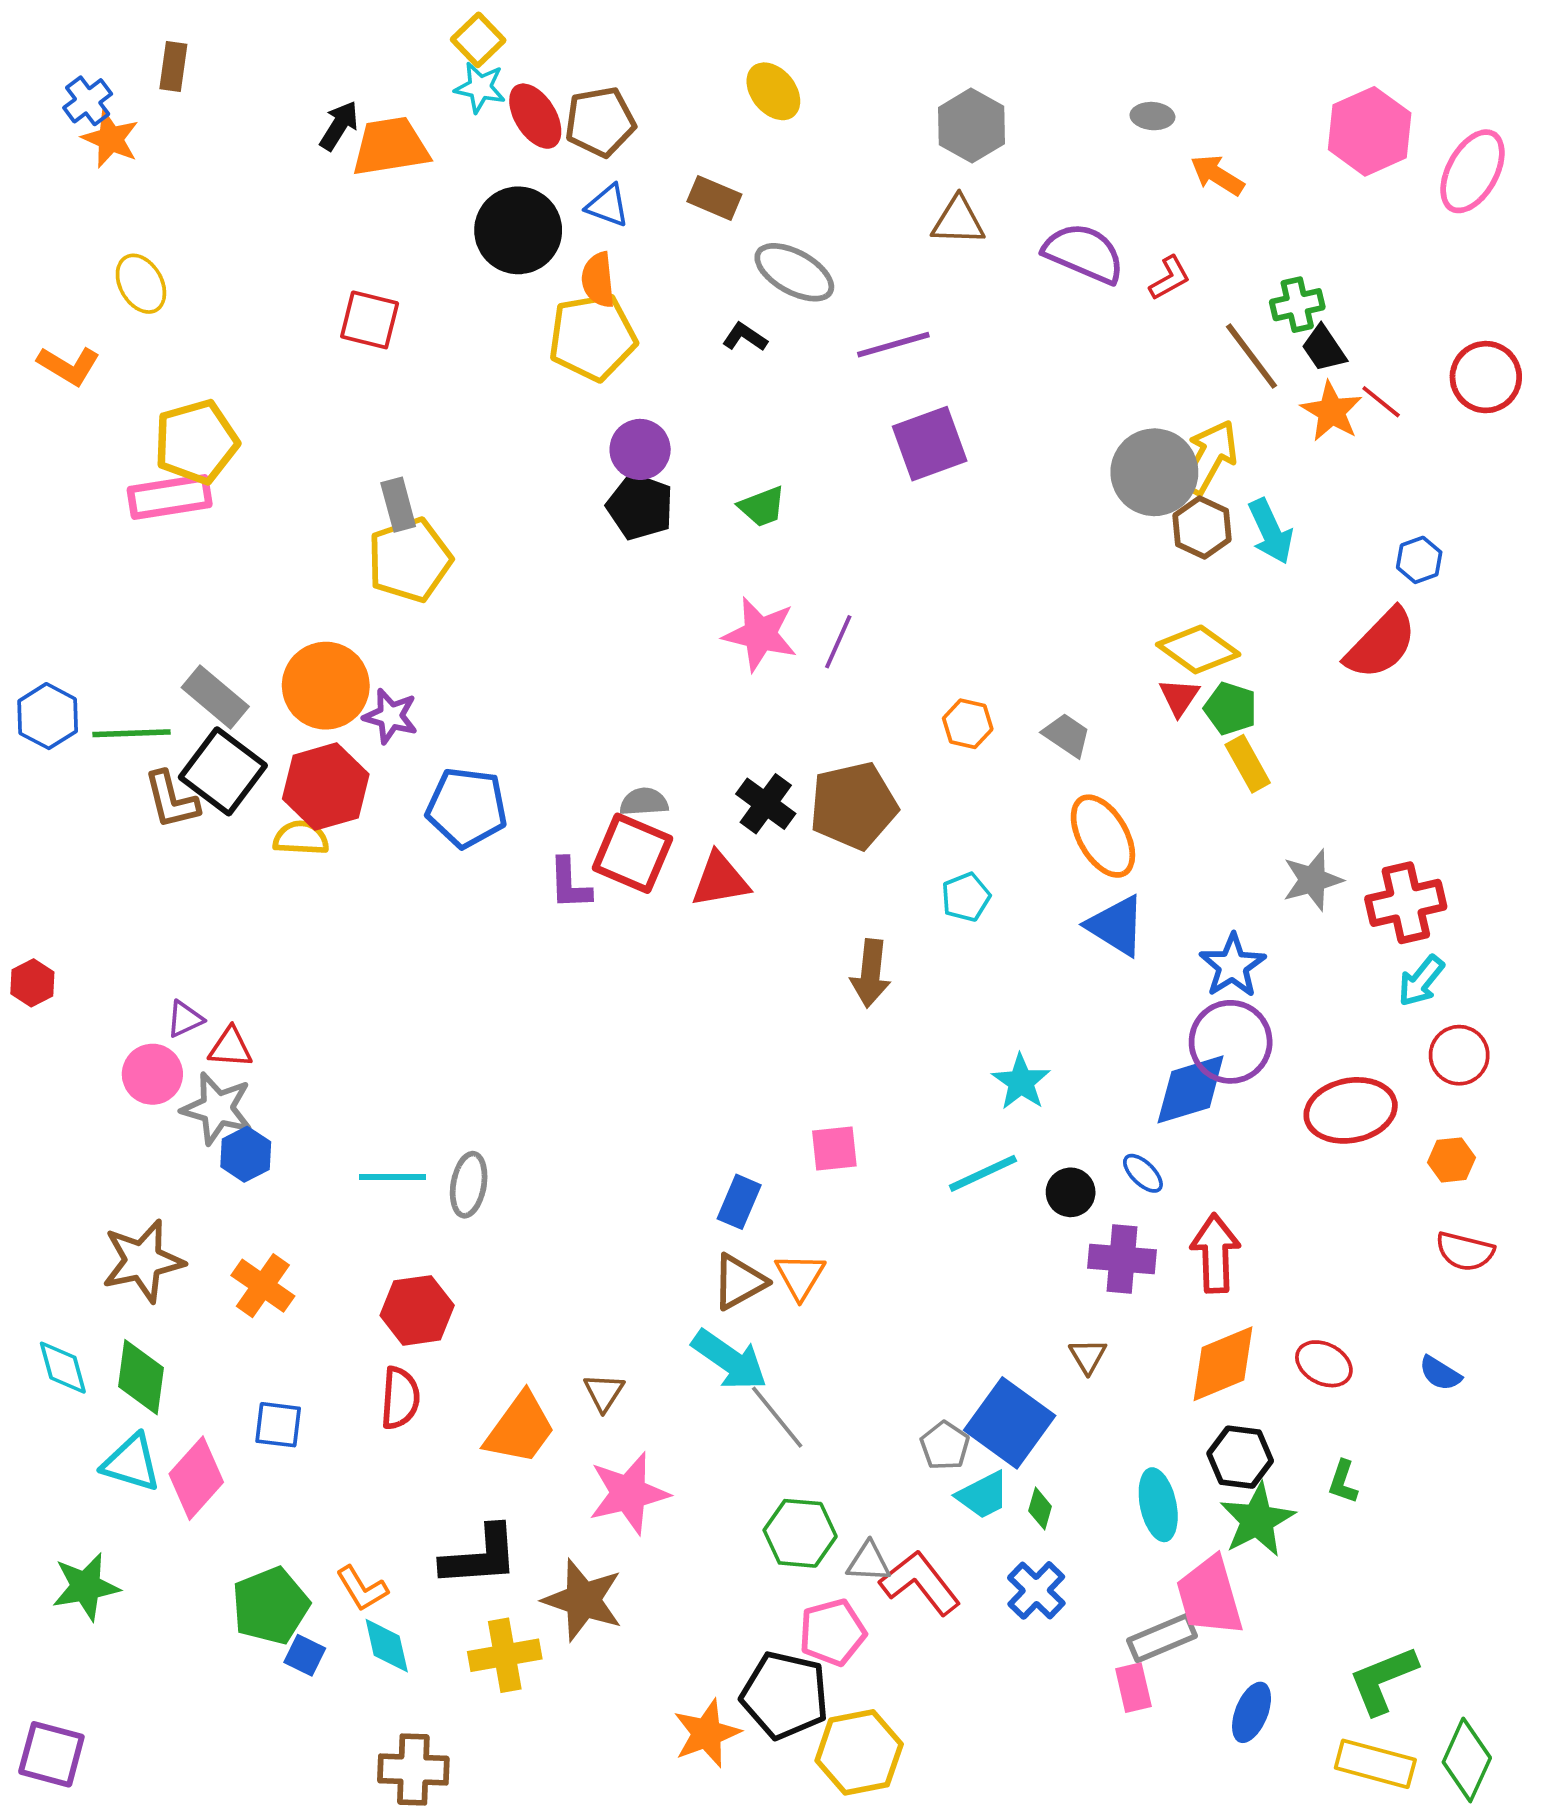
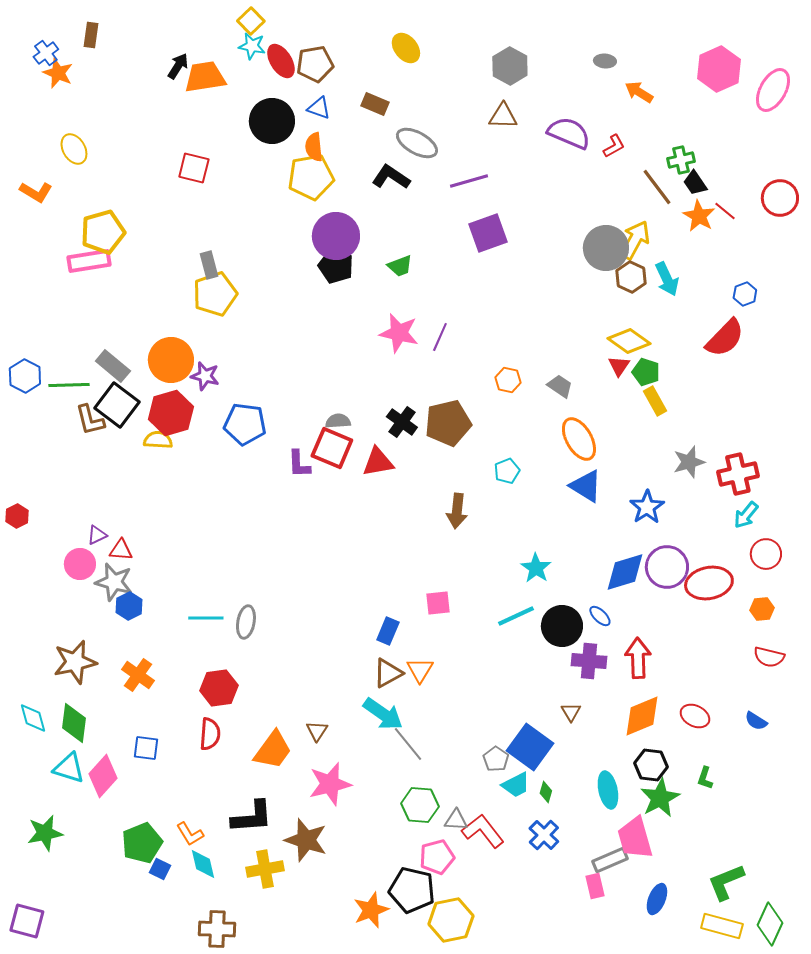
black L-shape: (745, 337) -> (391, 177), size x1.6
purple circle: (640, 449) -> (336, 236), size x1.5
purple circle: (1231, 1042) -> (667, 567), moved
black circle: (1071, 1192) -> (562, 626), size x1.6

